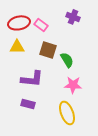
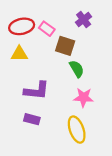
purple cross: (73, 17) -> (84, 19), turned 32
brown square: (48, 50) -> (65, 46), moved

